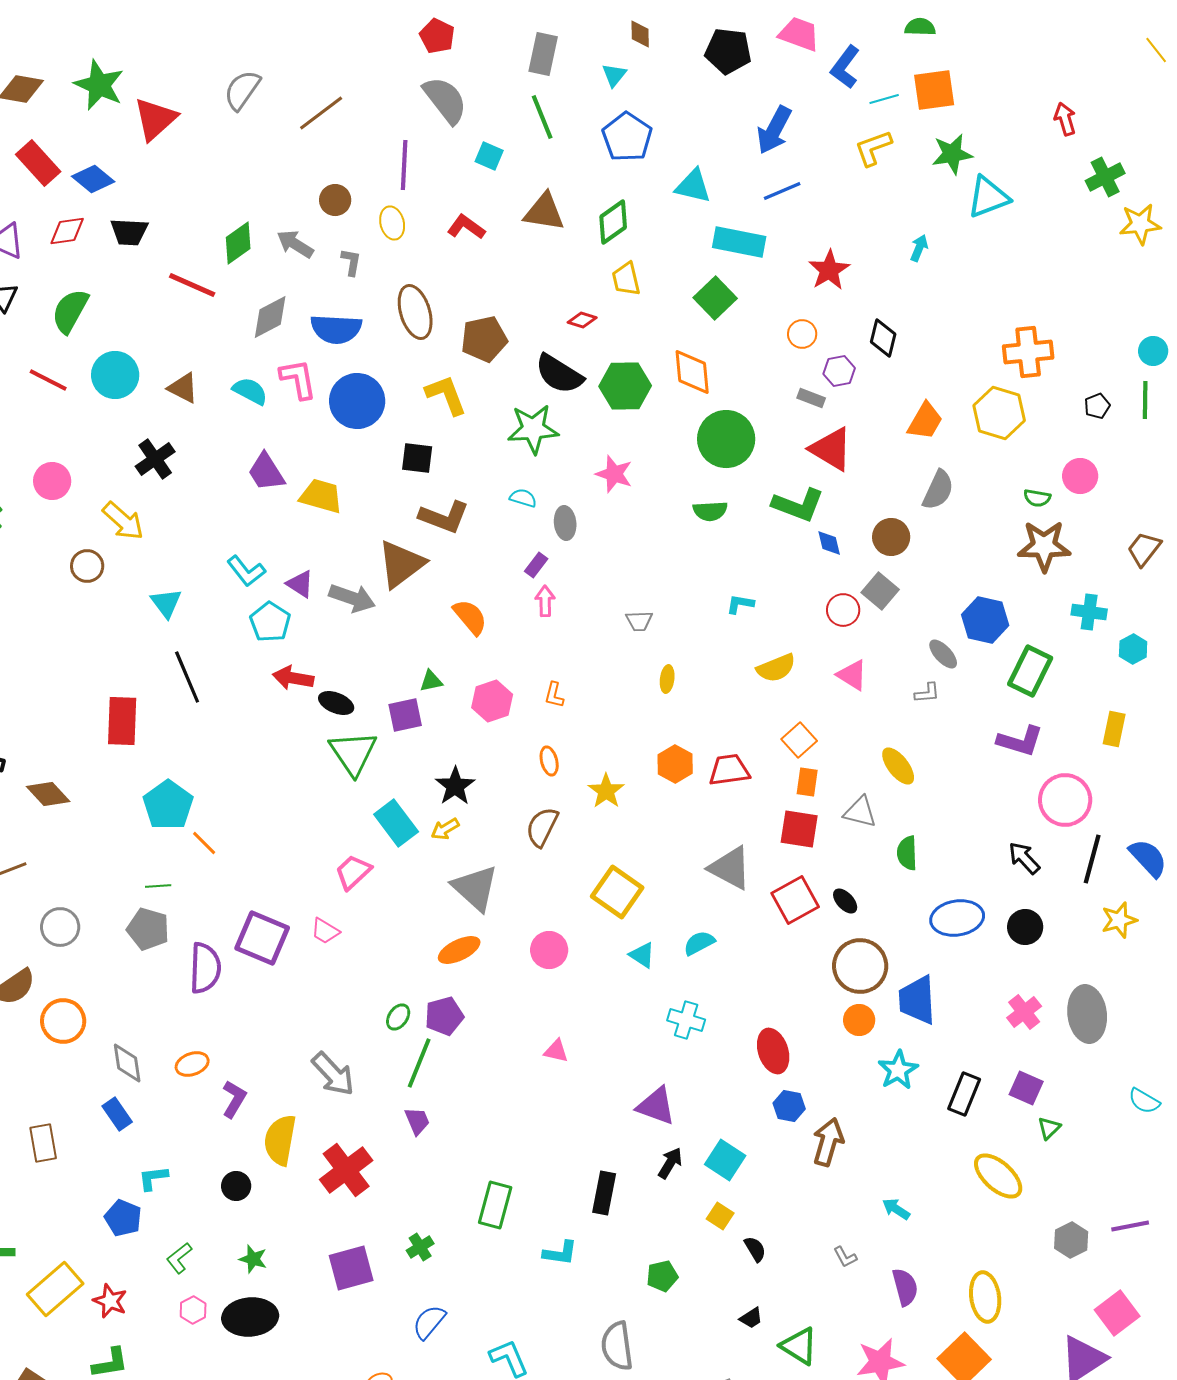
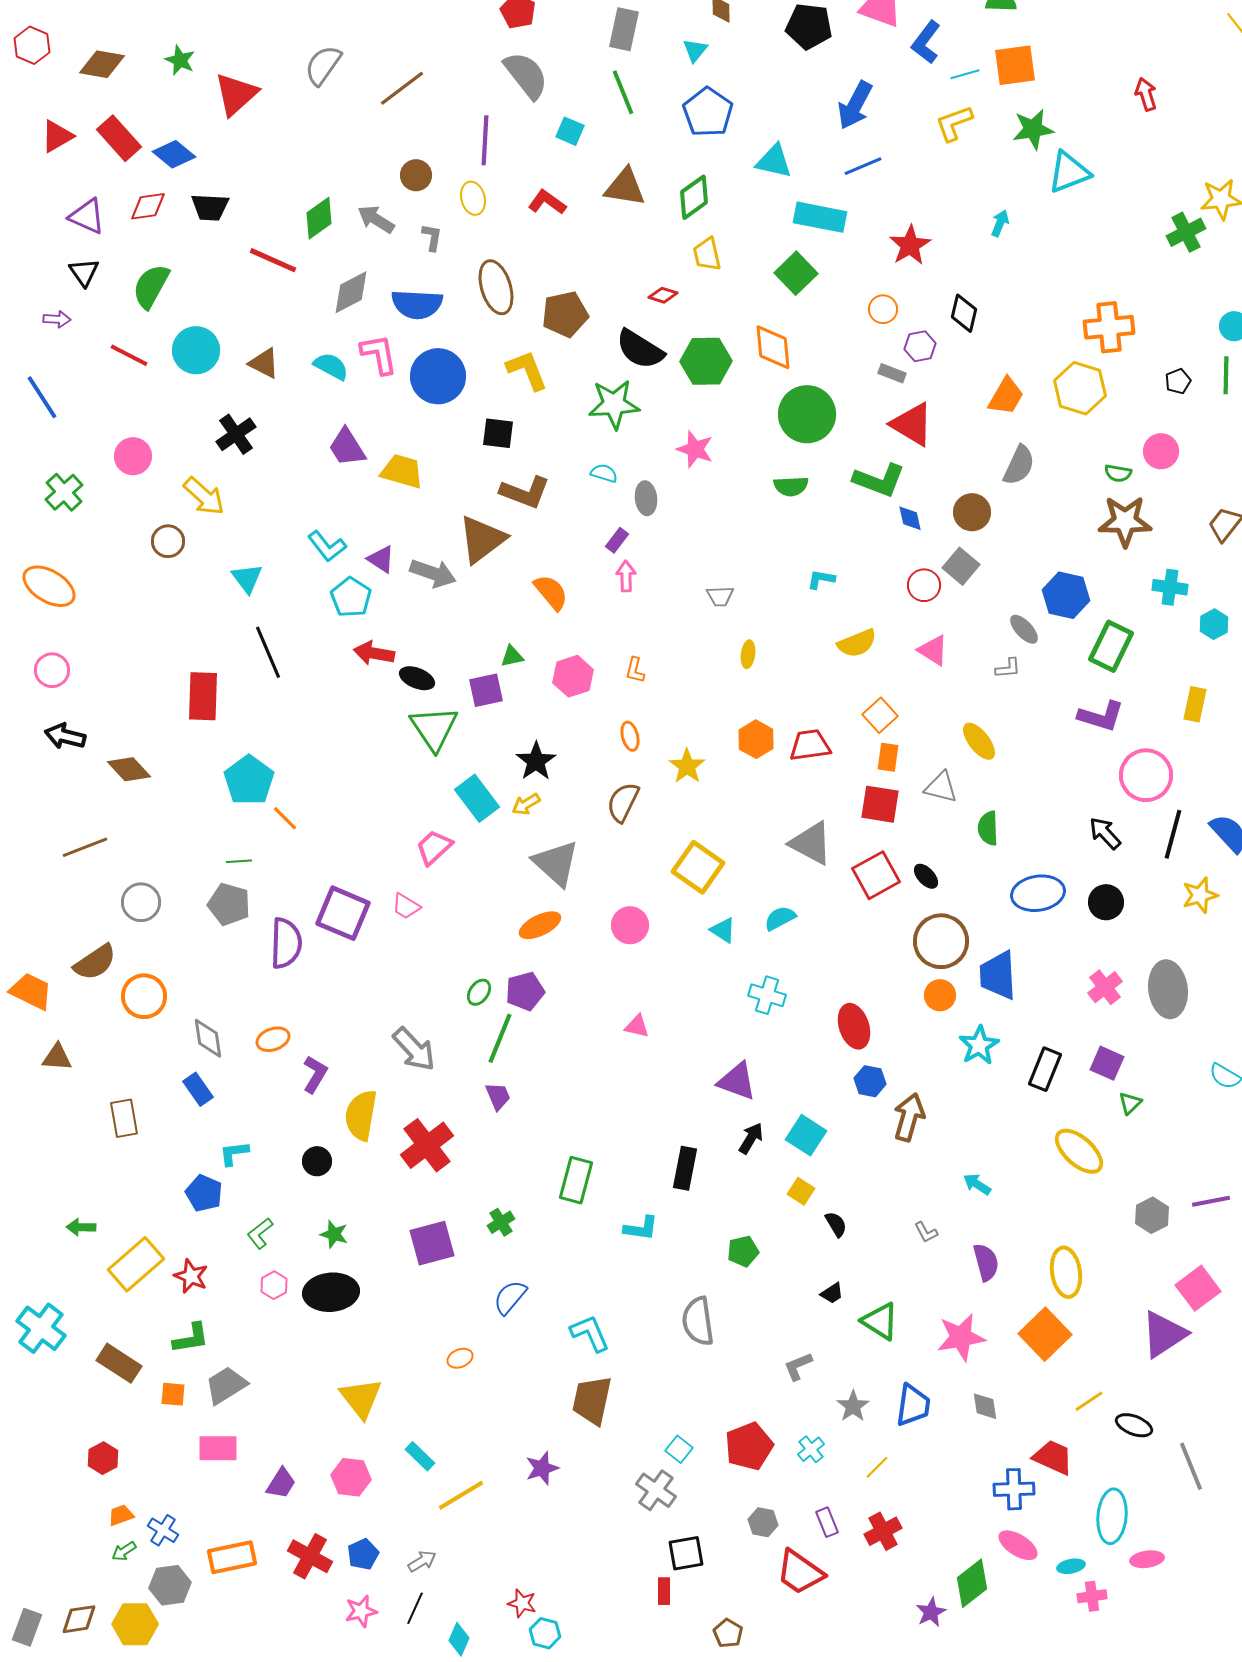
green star: (99, 85) -> (180, 60), size x0.6
green cross: (1105, 177) -> (1186, 232), moved

